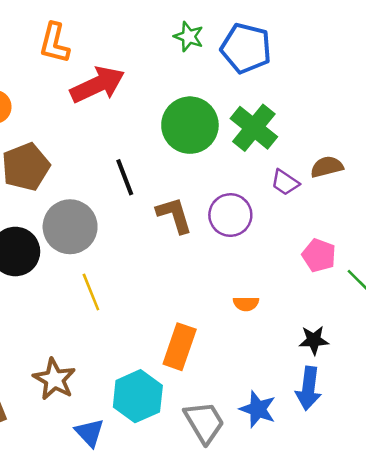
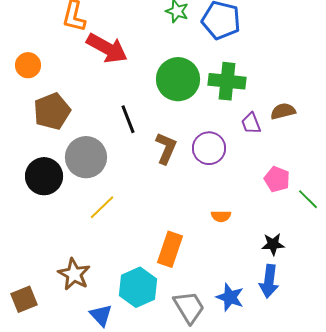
red arrow: (97, 85) -> (107, 48), turned 54
green cross: (254, 128) -> (227, 81), turned -33
purple trapezoid: (285, 182) -> (251, 123), turned 35
brown L-shape: (174, 215) -> (166, 148), turned 40
yellow line: (91, 292) -> (102, 207), turned 68

